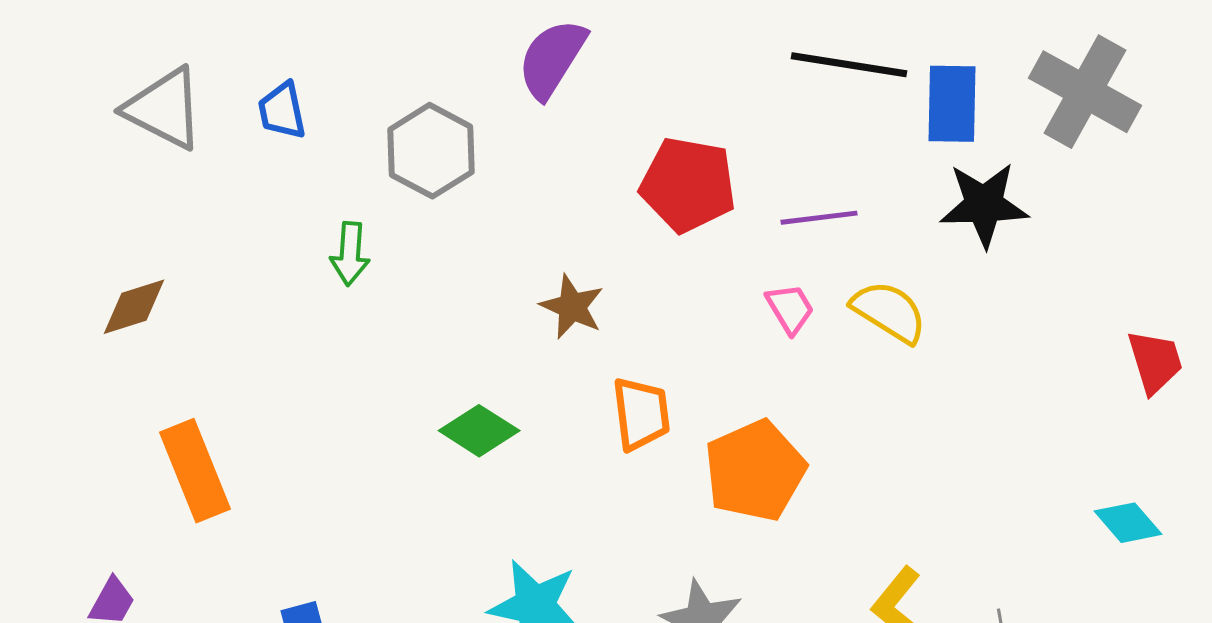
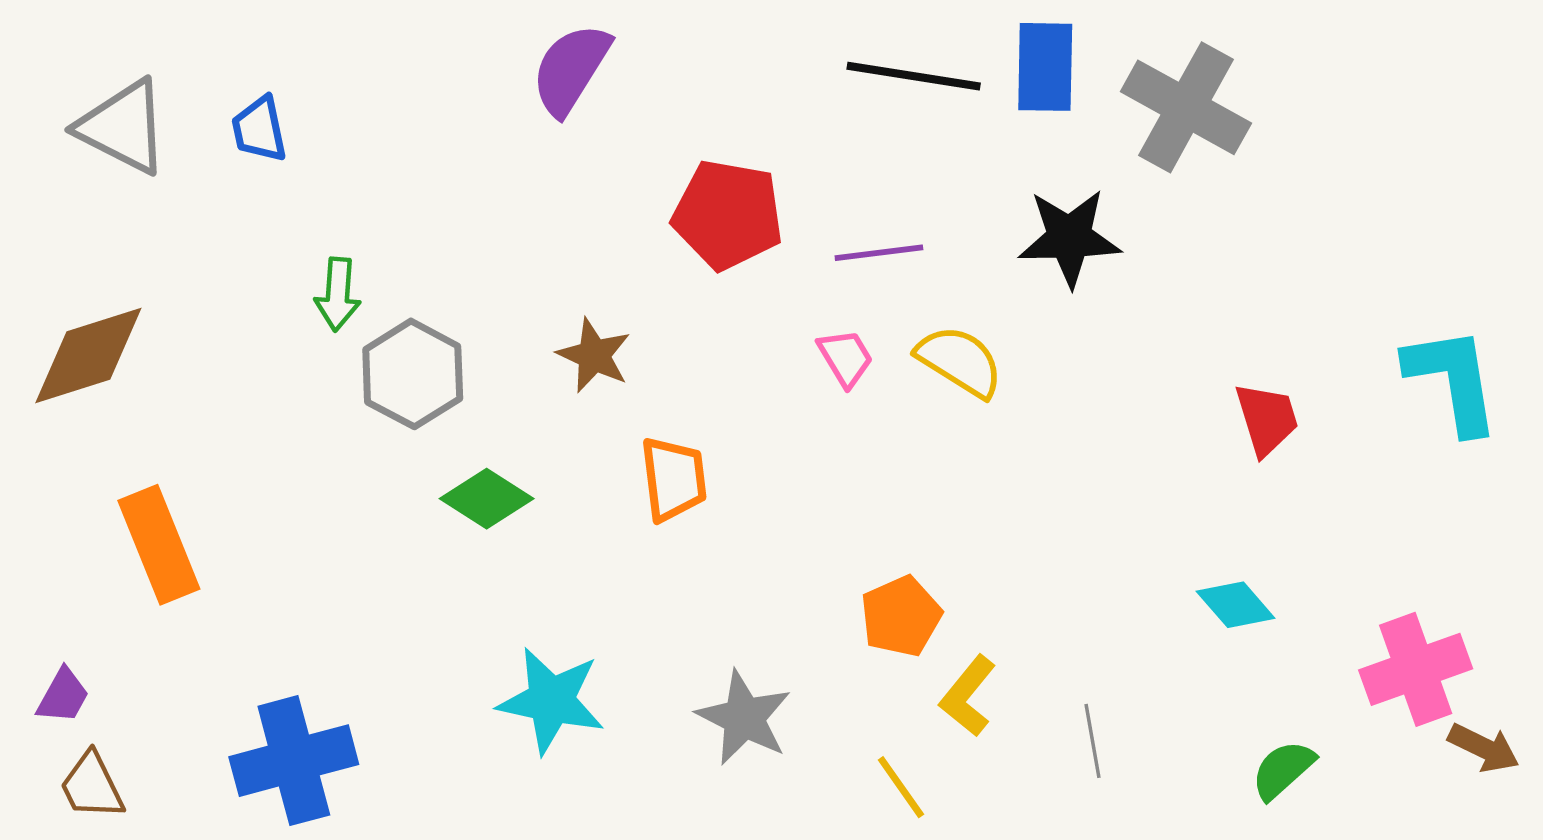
blue rectangle: (952, 104) -> (1045, 67), moved
gray hexagon: (431, 151) -> (413, 374), moved
brown diamond: (134, 307) -> (88, 355), size x1.5
orange pentagon: (755, 471) -> (901, 616), moved, size x0.7

